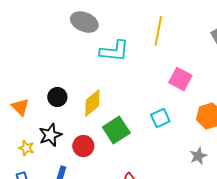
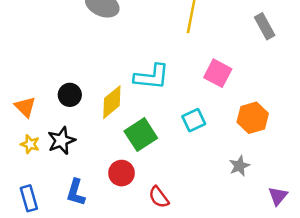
cyan L-shape: (114, 51) -> (152, 77), moved
red circle: (83, 146) -> (122, 173), moved
yellow star: (26, 148) -> (30, 144), moved

